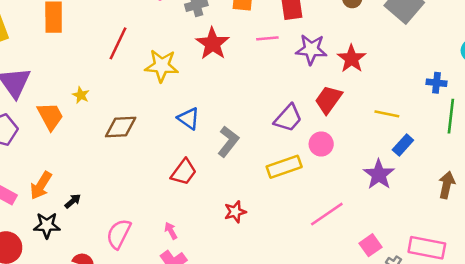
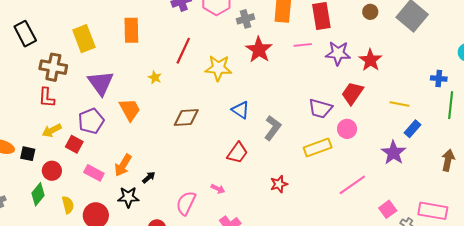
yellow star: (81, 95) -> (155, 77), moved
purple trapezoid: (288, 118) -> (320, 109), turned 65
pink arrow: (171, 231) -> (218, 189), moved, turned 144

